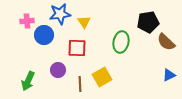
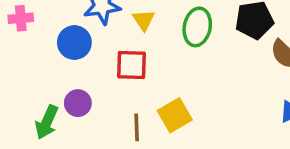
pink cross: (27, 21) -> (21, 18), moved
green ellipse: (121, 42) -> (197, 27), moved
purple circle: (58, 70) -> (78, 103), moved

